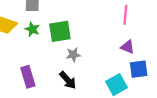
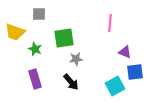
pink line: (125, 15) -> (110, 23), moved
green star: (32, 29) -> (35, 49), moved

